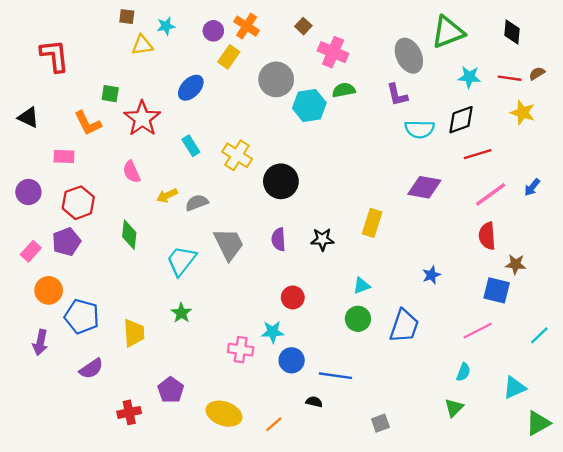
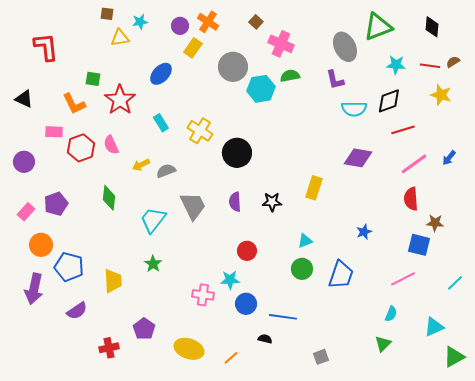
red hexagon: (78, 203) -> (81, 148), moved
purple arrow: (40, 343) -> (34, 289), size x1.4

